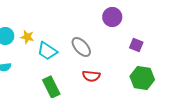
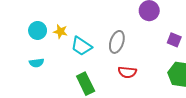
gray ellipse: (81, 47) -> (117, 42), turned 60

